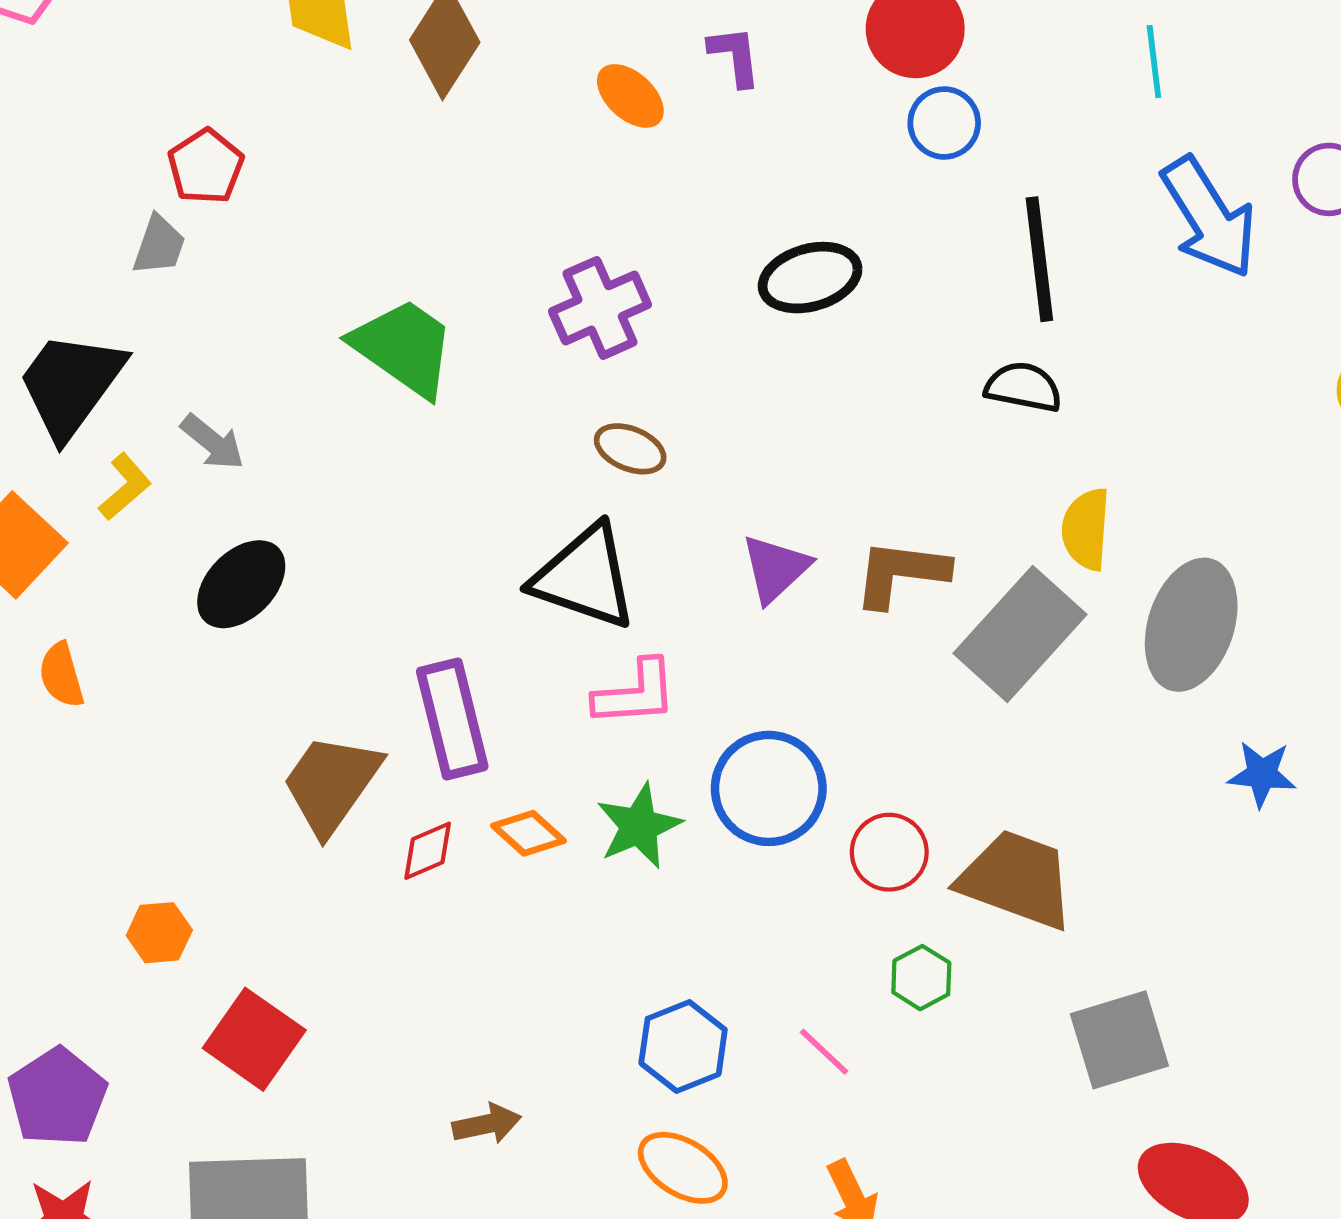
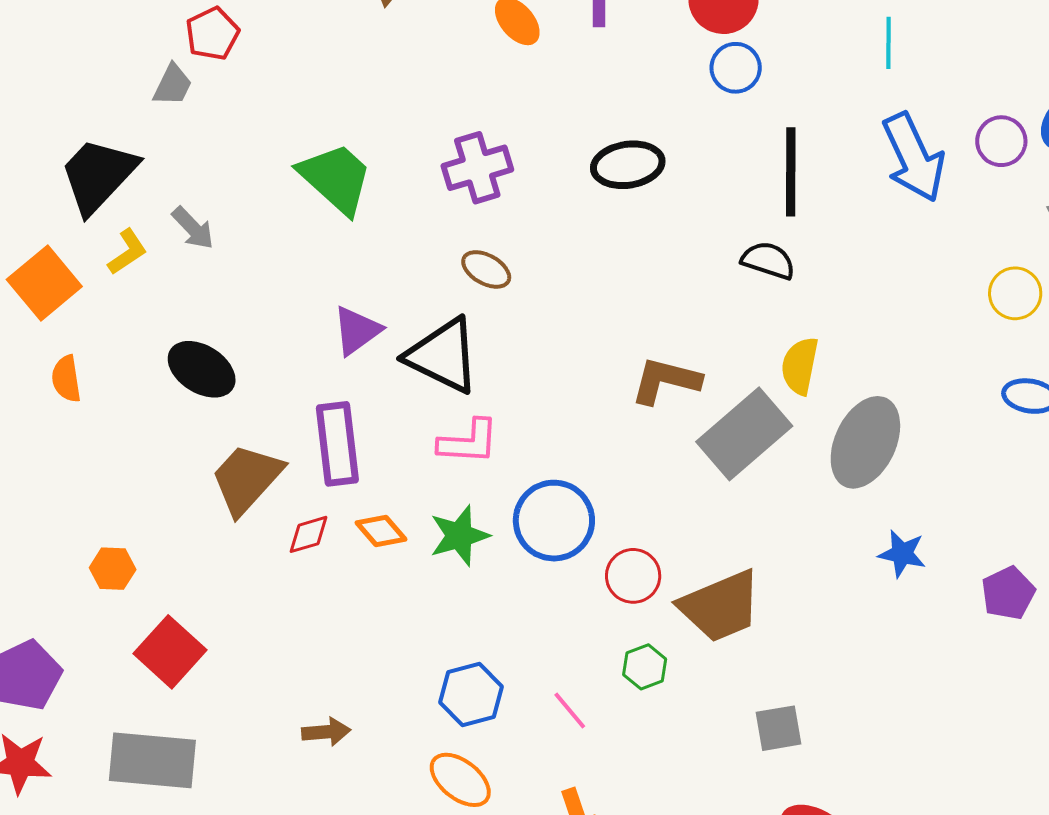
purple triangle: (775, 569) -> (357, 331), moved
black ellipse: (241, 584) -> (202, 369), moved, turned 70
brown trapezoid: (1017, 879) -> (720, 606), turned 130
gray square: (1119, 1040) -> (779, 728), size x0.7

